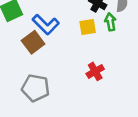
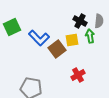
brown square: (33, 42) -> (57, 49), moved

